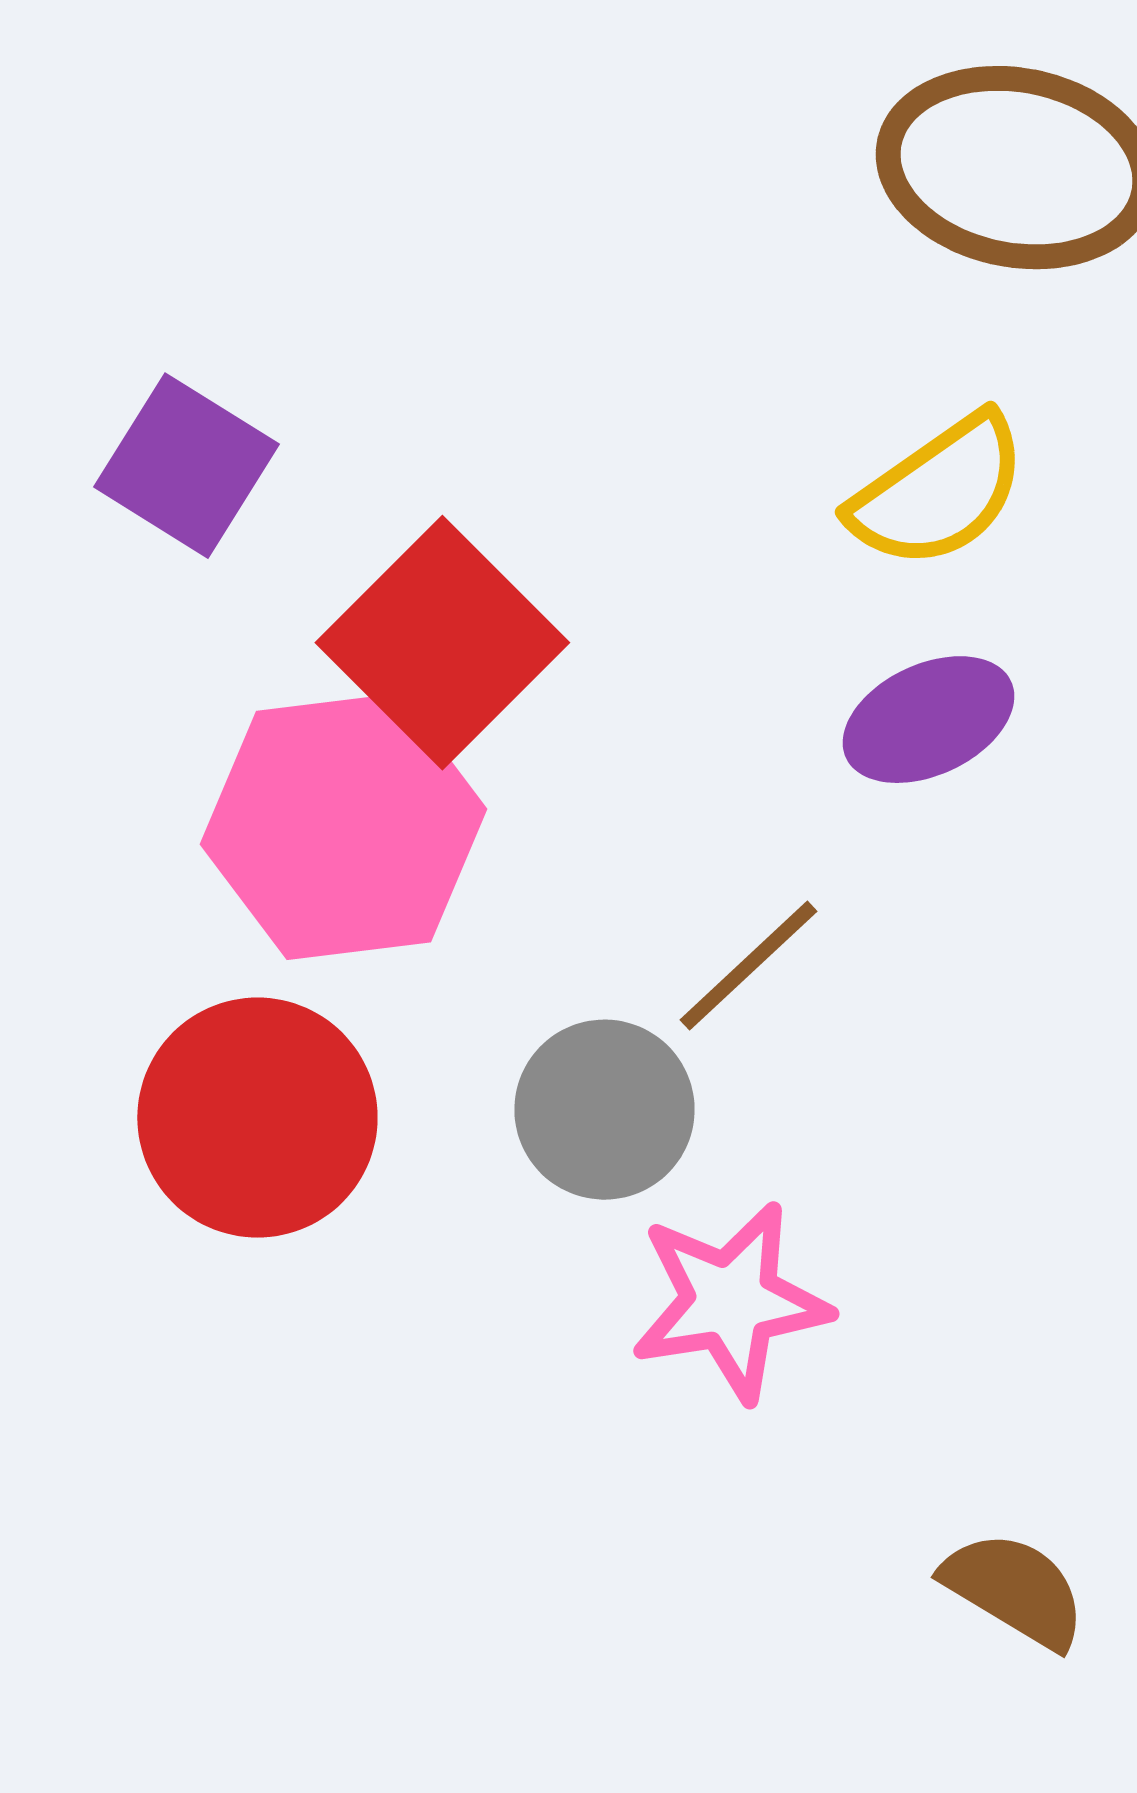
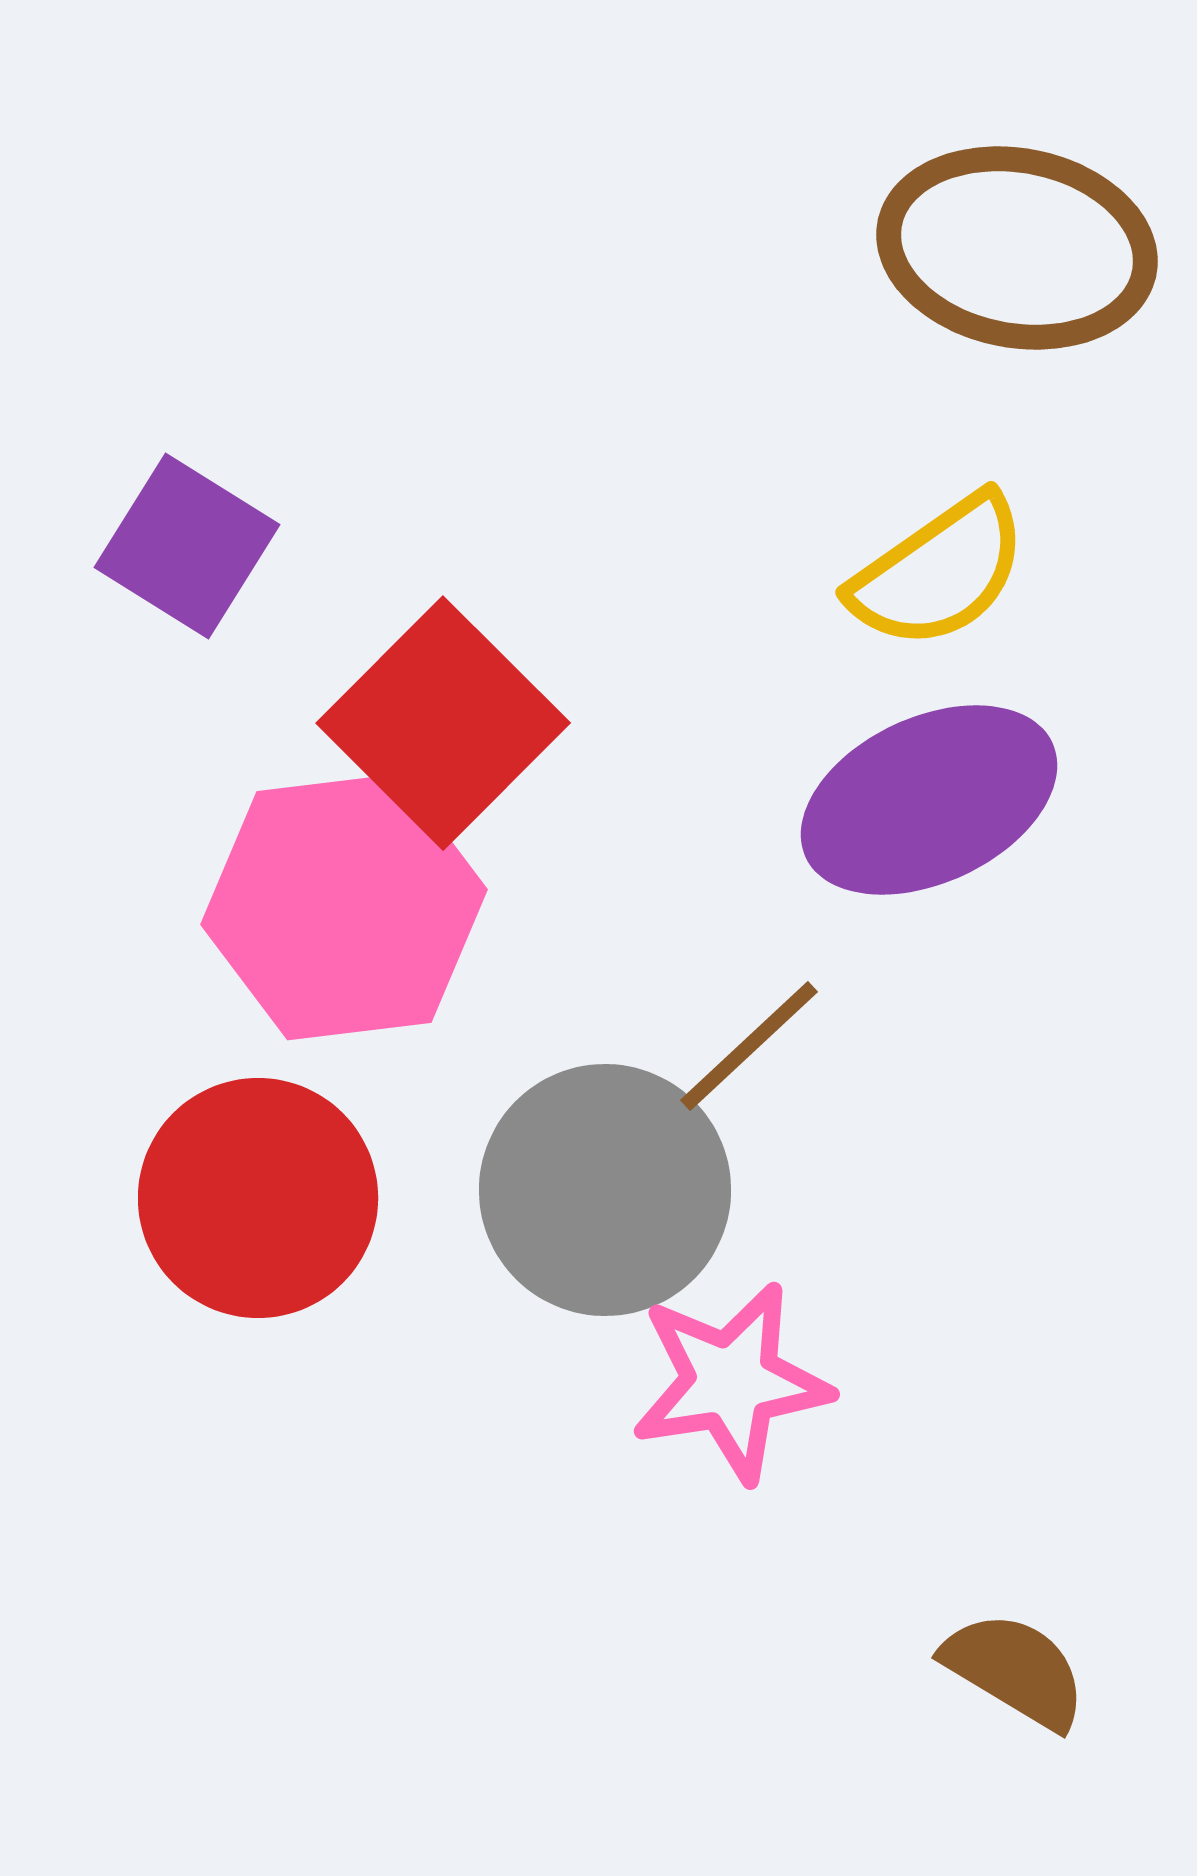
purple ellipse: (928, 720) -> (929, 800), size x1.5
gray circle: (604, 1110) -> (605, 1190), size x1.4

